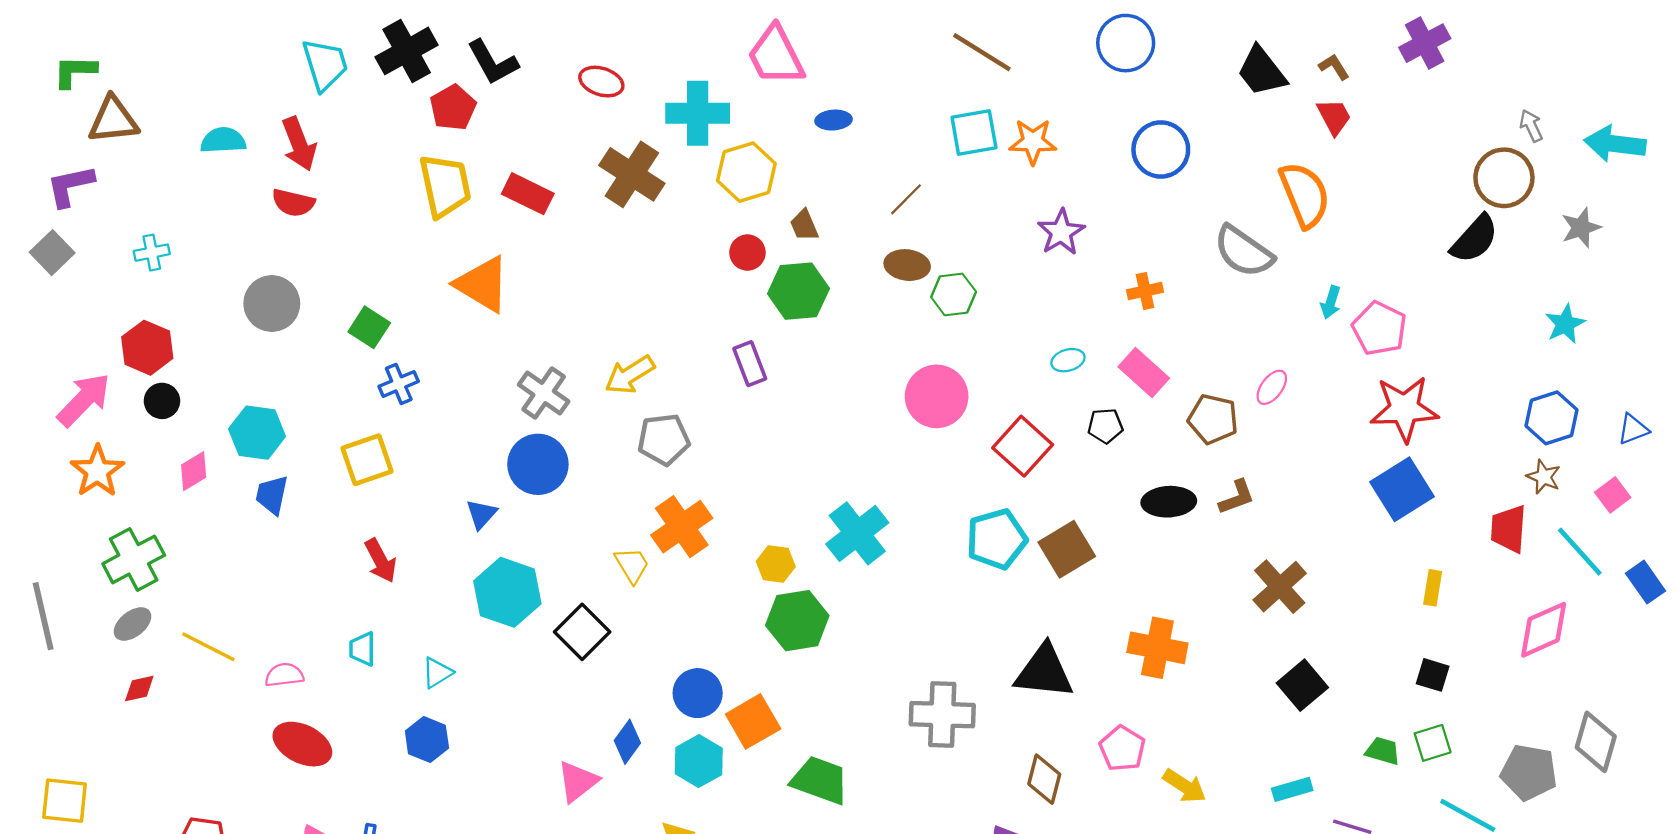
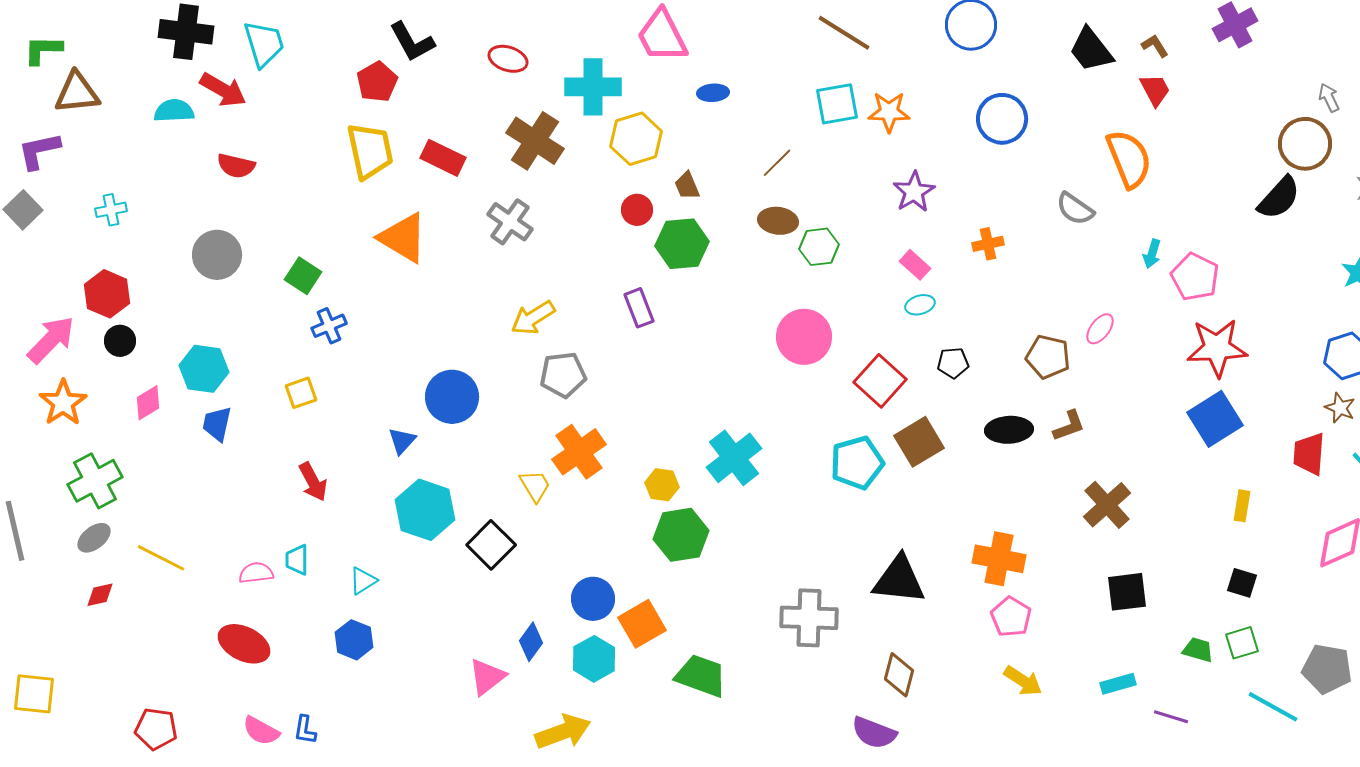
black cross: (407, 51) -> (186, 32), moved, turned 36
red arrow: (299, 144) -> (223, 90), moved, turned -39
gray semicircle: (1243, 251) -> (1075, 209), size x0.7
pink rectangle: (1144, 373) -> (915, 265), moved, size x0.7
gray cross: (544, 393) -> (510, 222), moved
yellow square: (367, 460) -> (301, 393), size x0.7
brown square: (1067, 549) -> (919, 442), moved
pink semicircle: (284, 675) -> (256, 573), moved
black square: (1302, 685) -> (1127, 592), turned 33
pink pentagon: (1122, 749) -> (1011, 617), moved

